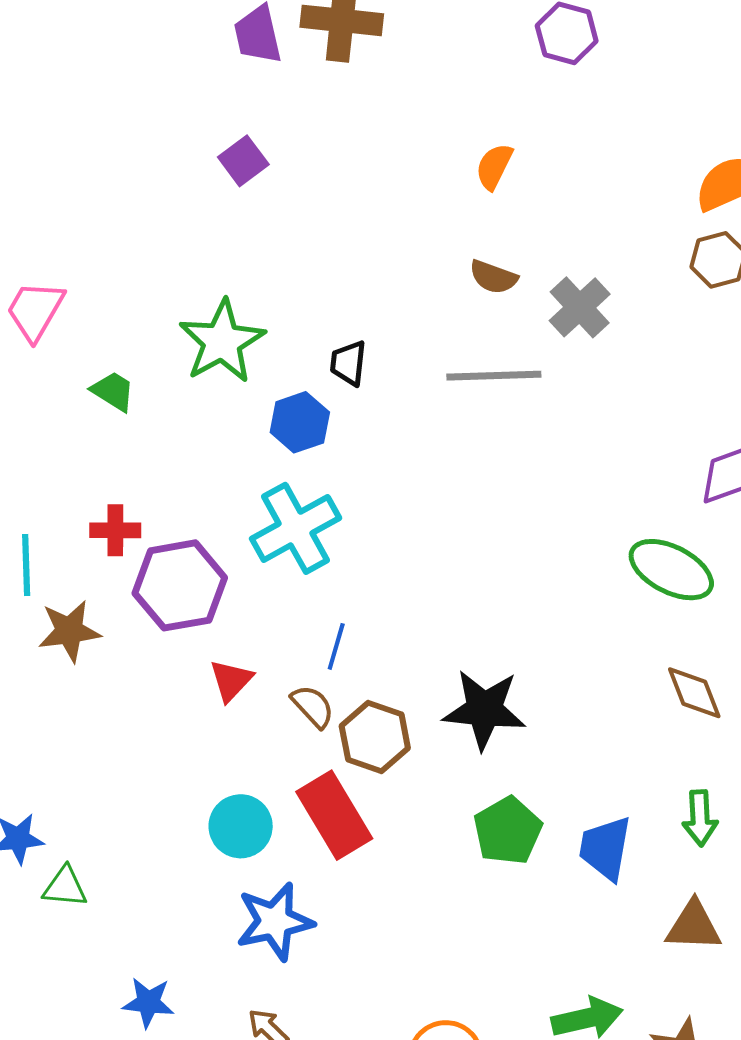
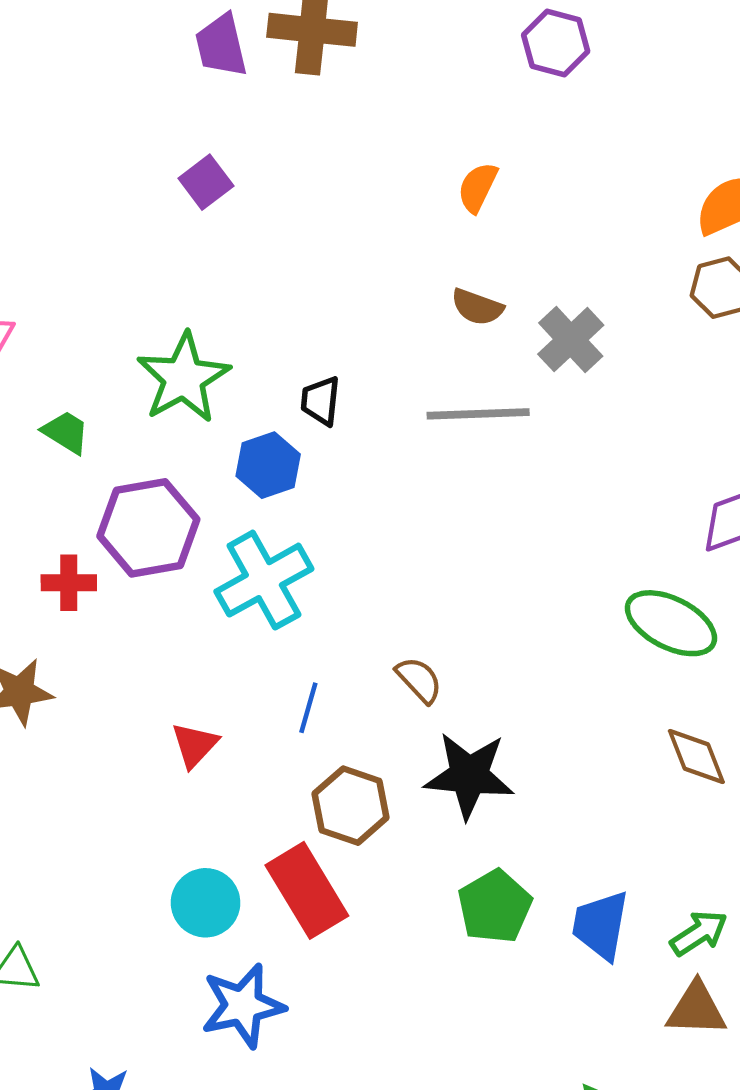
purple hexagon: (180, 585) -> (148, 528), moved
brown semicircle: (313, 706) -> (419, 680), moved
green arrow: (700, 818) -> (699, 933), moved, turned -120

